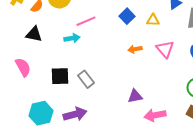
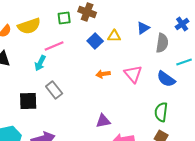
yellow triangle: (153, 20) -> (114, 36), moved
cyan arrow: (72, 38) -> (40, 63), turned 126
gray rectangle: (86, 79) -> (54, 90), moved

